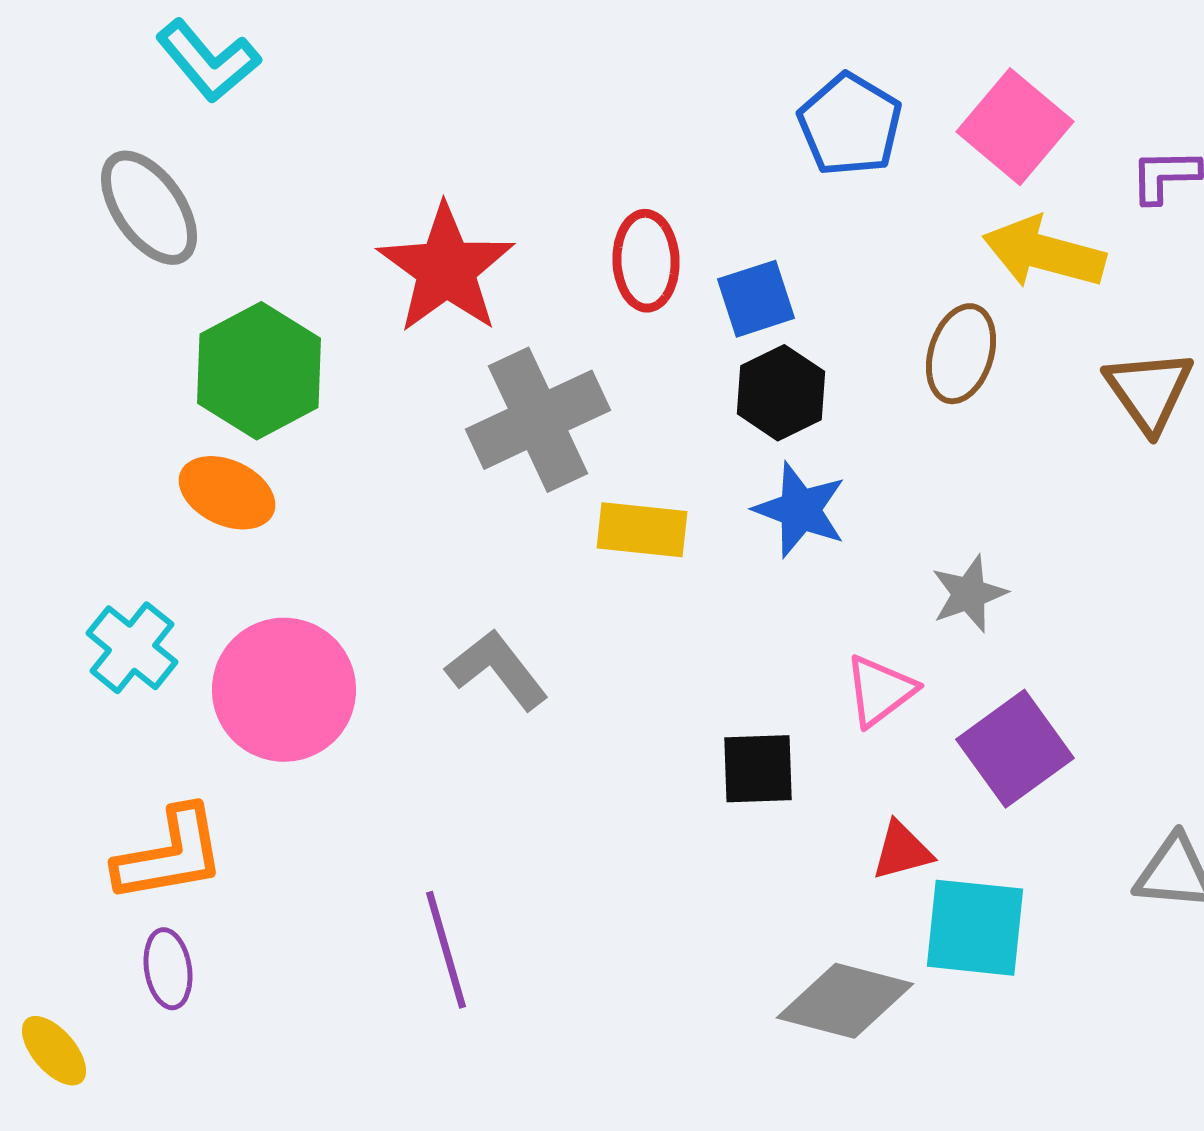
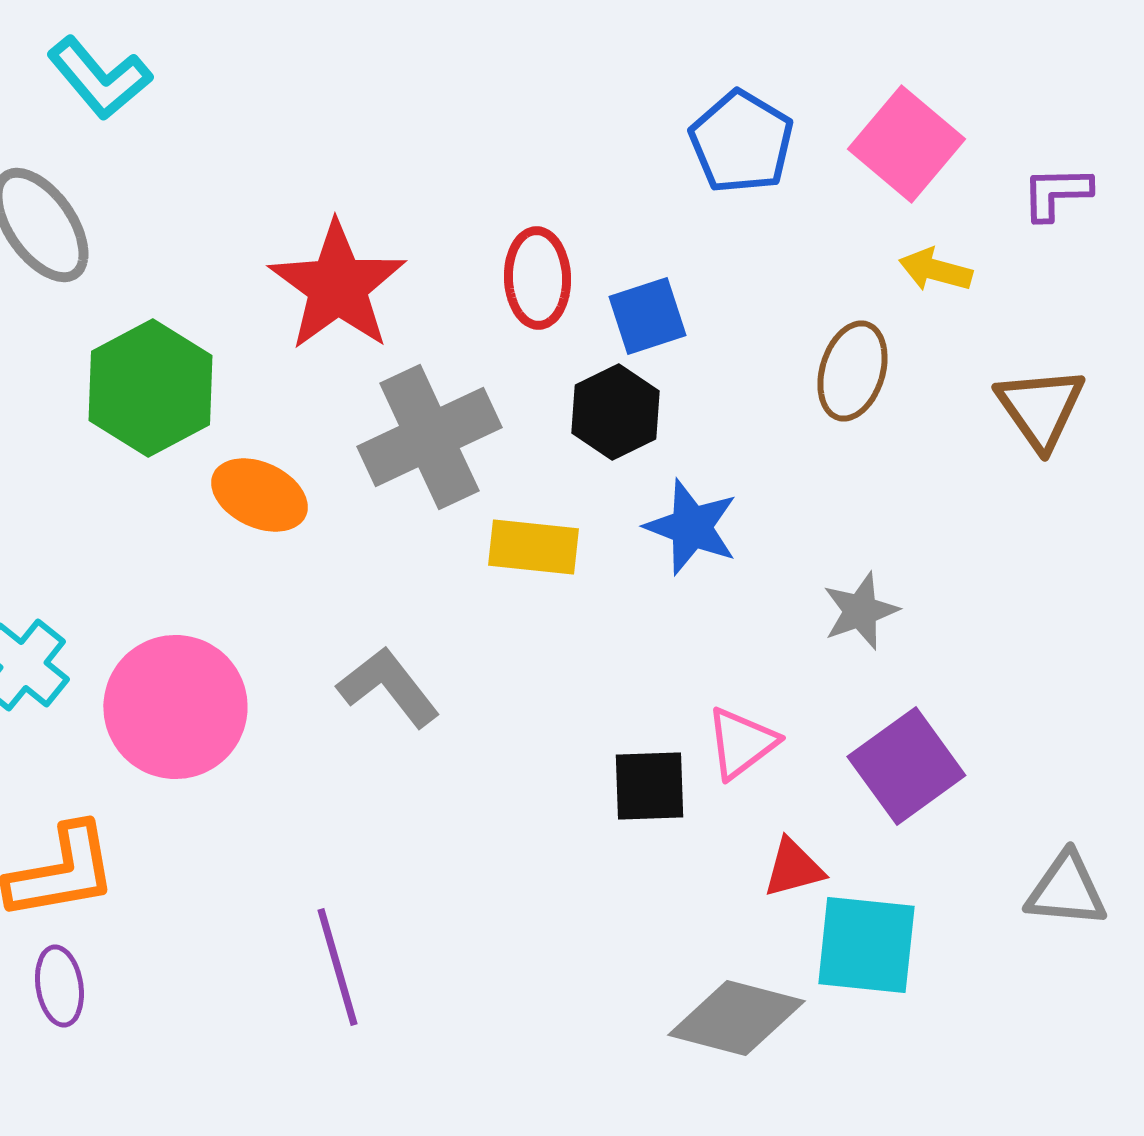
yellow arrow: (1044, 253) -> (935, 270), size x0.6
black hexagon: (781, 393) -> (615, 412), moved
orange ellipse: (227, 493) -> (259, 495), moved
pink triangle: (880, 691) -> (741, 743), moved

